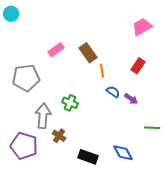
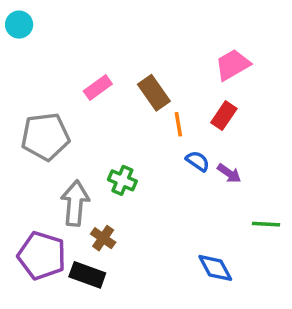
pink trapezoid: (142, 27) -> (233, 65), moved
red rectangle: (138, 66) -> (224, 116), moved
black rectangle: (88, 157) -> (87, 275), moved

